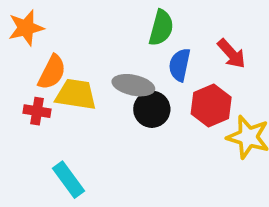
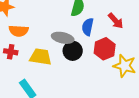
orange semicircle: (52, 72) -> (19, 31), turned 66
yellow trapezoid: (76, 94) -> (41, 57), moved

